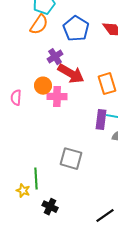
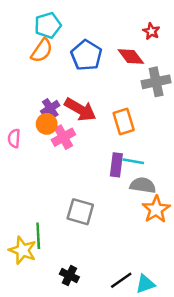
purple cross: (55, 57) -> (50, 108), moved
pink cross: (57, 97) -> (63, 137), turned -30
yellow star: (23, 191) -> (23, 250), size x1.6
black cross: (50, 207) -> (69, 276), moved

